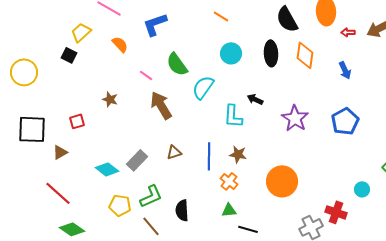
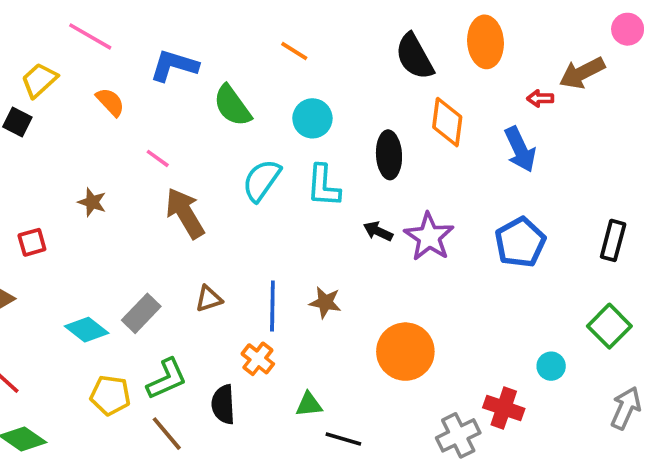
blue L-shape: (155, 24) -> (174, 66), turned 36
red arrow: (348, 32) -> (540, 98), moved
black ellipse: (271, 53) -> (389, 155), moved
green semicircle: (177, 64) -> (232, 106), moved
blue arrow: (345, 70) -> (520, 149), size x1.4
black arrow: (255, 99) -> (378, 231), moved
cyan L-shape: (233, 116) -> (323, 186), moved
orange cross: (229, 181) -> (258, 359), moved

